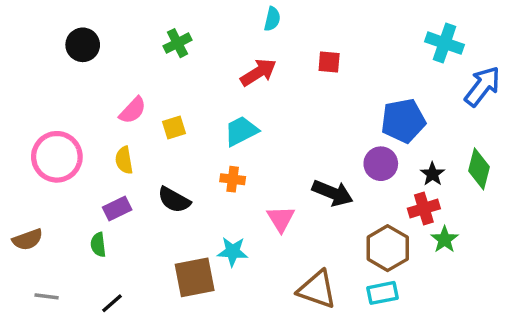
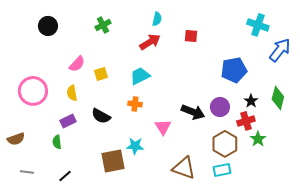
cyan semicircle: (272, 19) -> (157, 19), moved
purple circle: (381, 164) -> (220, 107), moved

